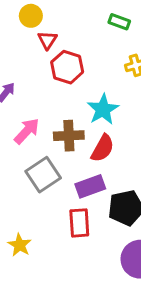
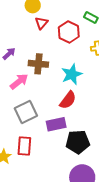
red hexagon: (67, 67) -> (69, 32), moved
brown cross: (69, 136) -> (38, 64), moved
red rectangle: (79, 223) -> (24, 146), moved

